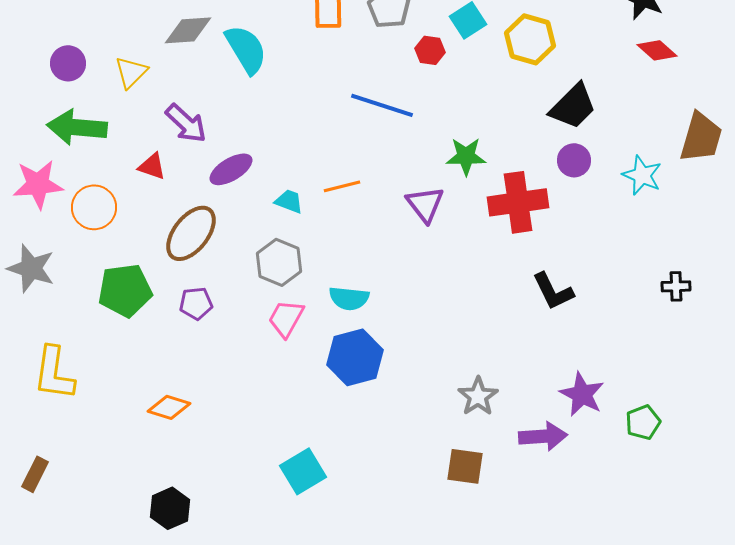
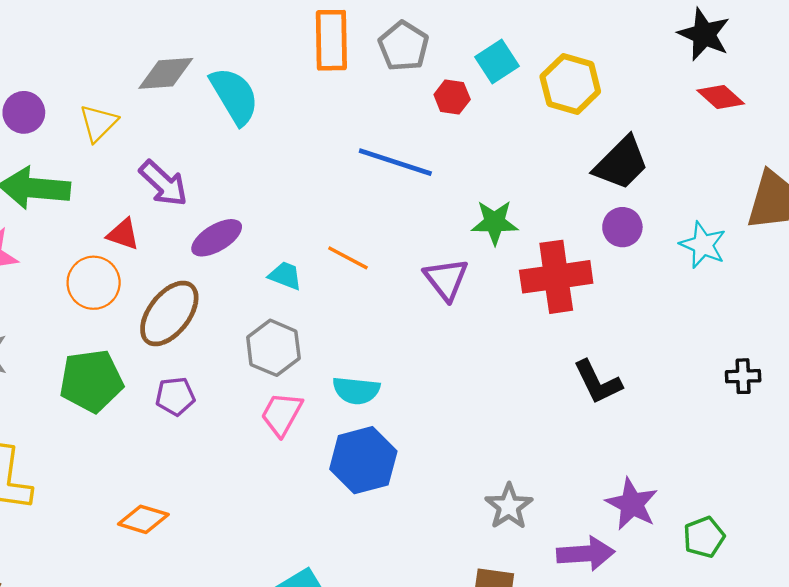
orange line: (342, 186) -> (348, 258), turned 42
orange circle: (94, 207) -> (94, 283), moved

